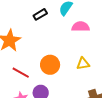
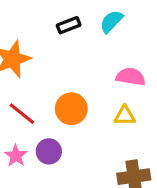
pink semicircle: (81, 27) -> (131, 77), moved

